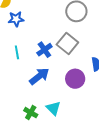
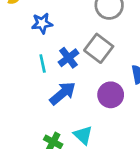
blue star: (16, 19) -> (42, 23), moved
cyan line: (17, 52) -> (43, 63), moved

